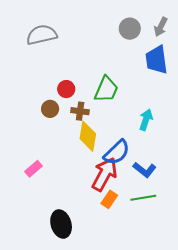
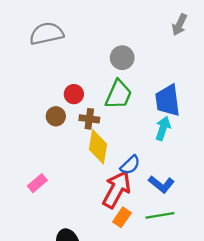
gray circle: (130, 29) -> (122, 58), moved
blue trapezoid: (156, 60) -> (168, 101), moved
blue semicircle: (117, 152) -> (130, 165), size x0.7

